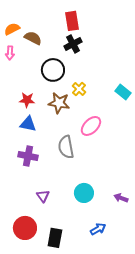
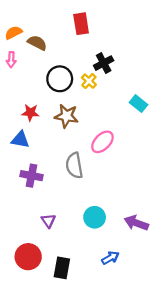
black cross: (73, 44) -> (104, 63), moved
yellow cross: (79, 89) -> (89, 81), moved
blue triangle: (28, 124) -> (20, 140), moved
purple arrow: (121, 198) -> (136, 223), size x1.5

